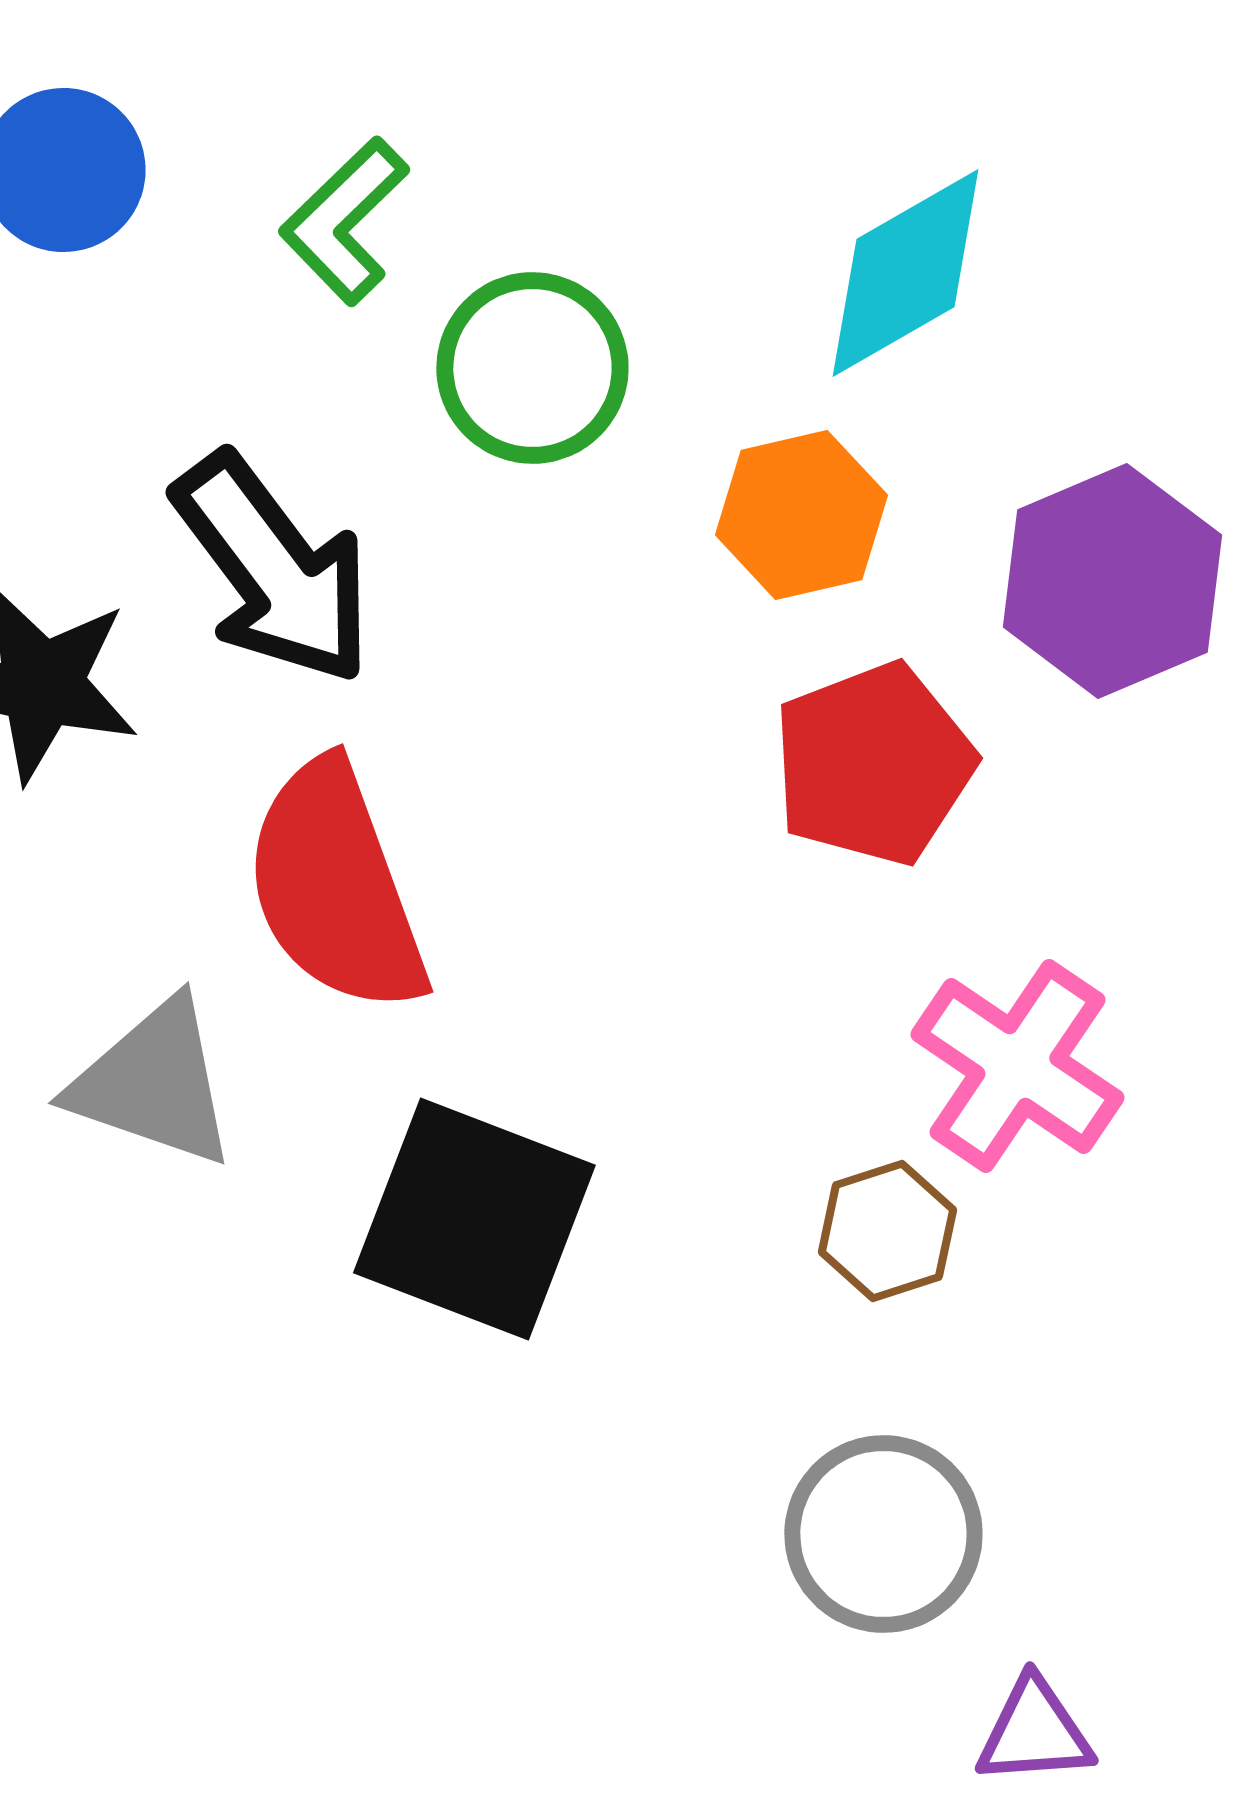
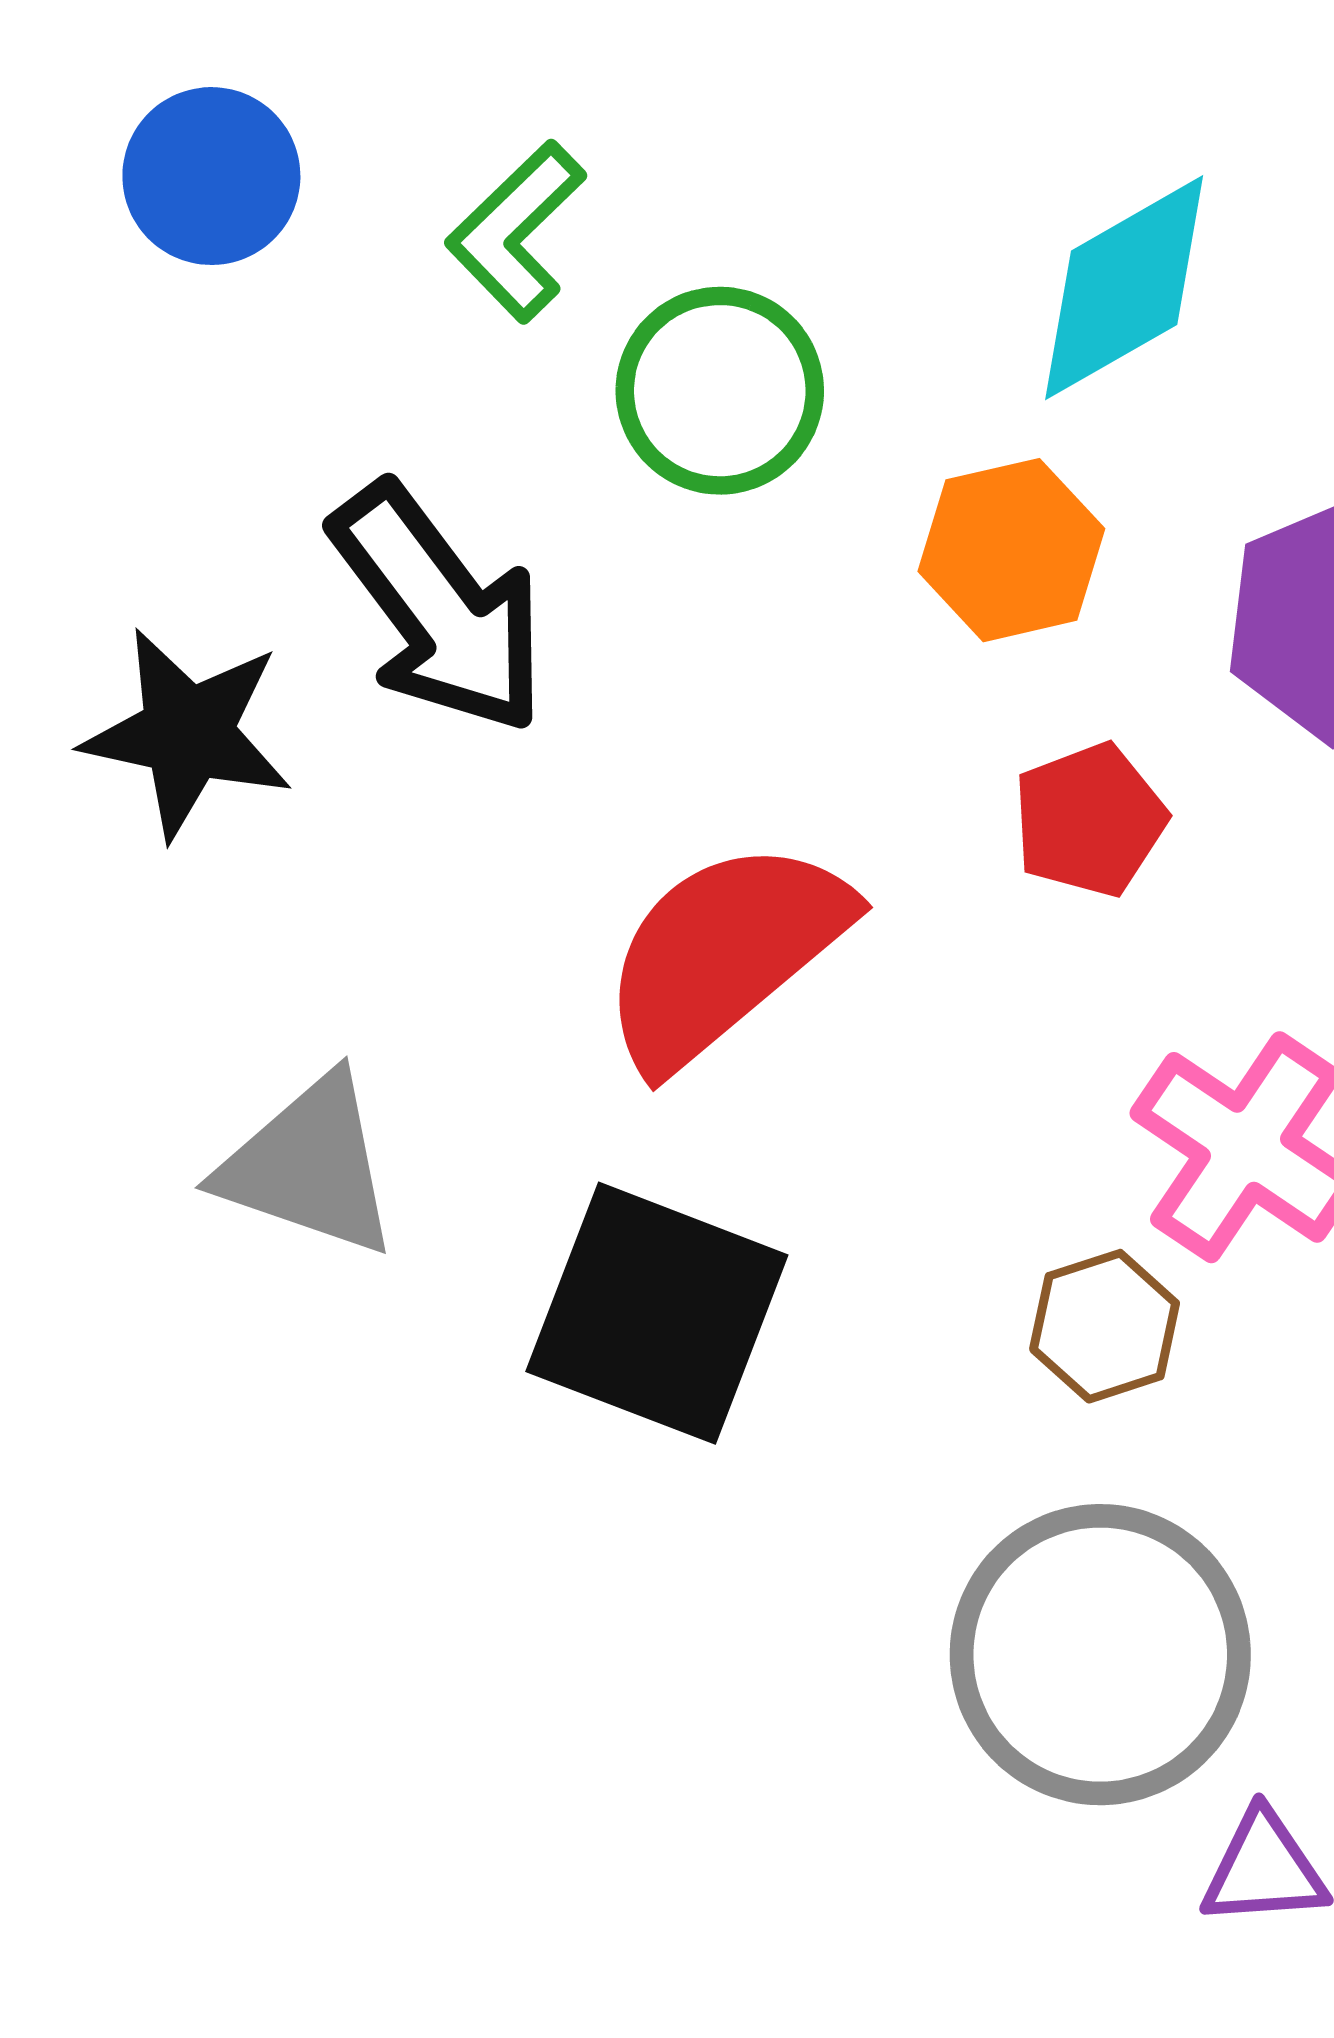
red pentagon: (873, 764) -> (1089, 820), size x0.7
red semicircle: (335, 887) -> (724, 953), moved, turned 70
gray circle: (883, 1534) -> (1100, 1655), size x1.4

